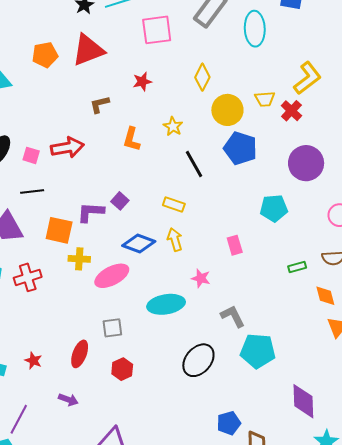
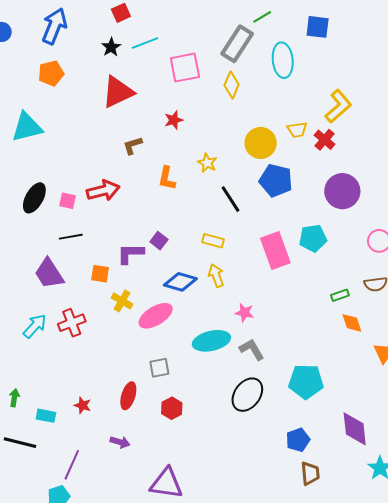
orange pentagon: (45, 55) -> (51, 73), moved
yellow diamond: (202, 77) -> (232, 85), moved
orange square: (59, 230) -> (100, 274), size x0.7
pink rectangle: (235, 245) -> (275, 251), moved, size x1.8
yellow cross: (79, 259) -> (122, 301), turned 30
orange diamond: (325, 296) -> (352, 323), moved
gray L-shape: (233, 316) -> (252, 349), moved
blue pentagon: (229, 423) -> (298, 440), moved

